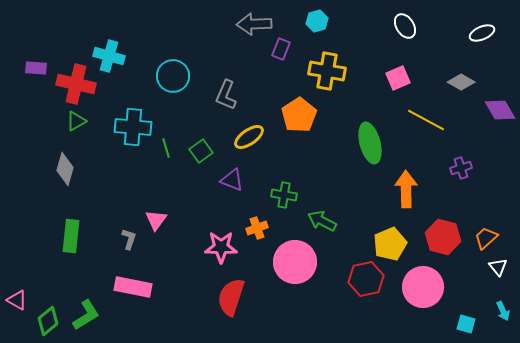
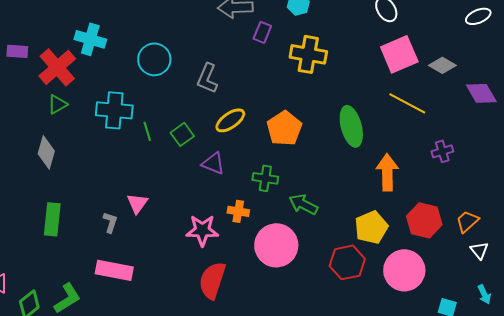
white ellipse: (482, 33) -> (478, 16), moved
pink square: (398, 78) -> (399, 54), moved, size x1.5
red cross: (76, 84) -> (57, 67), turned 36
orange pentagon: (299, 115) -> (284, 128), moved
orange cross: (257, 228) -> (238, 211), turned 30

